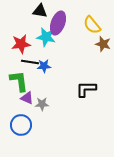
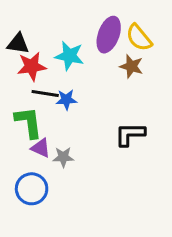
black triangle: (40, 11) -> (18, 44), moved
purple ellipse: (58, 23) -> (109, 35), moved
brown star: (103, 44) -> (131, 66), moved

